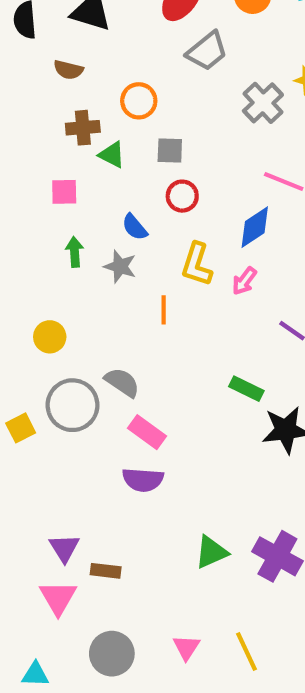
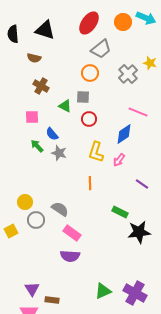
orange circle: (139, 101) -> (90, 73), moved
brown cross: (83, 128) -> (41, 86), turned 35
green triangle: (112, 155) -> (65, 106), moved
blue semicircle: (135, 227) -> (52, 134), moved
green arrow: (75, 252) -> (37, 146), turned -40
orange line: (164, 310) -> (90, 183), moved
yellow circle: (50, 337) -> (25, 202), moved
gray circle: (72, 405) -> (36, 220), size x0.7

